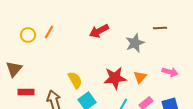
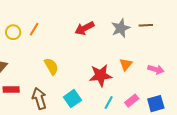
gray star: (135, 43) -> (121, 28), moved
orange triangle: (140, 77) -> (126, 64), moved
yellow semicircle: (75, 80) -> (51, 66), moved

